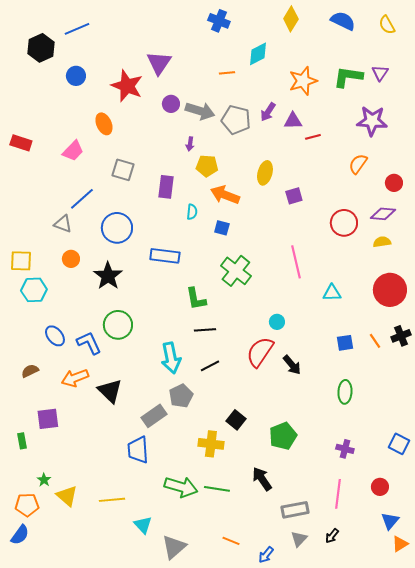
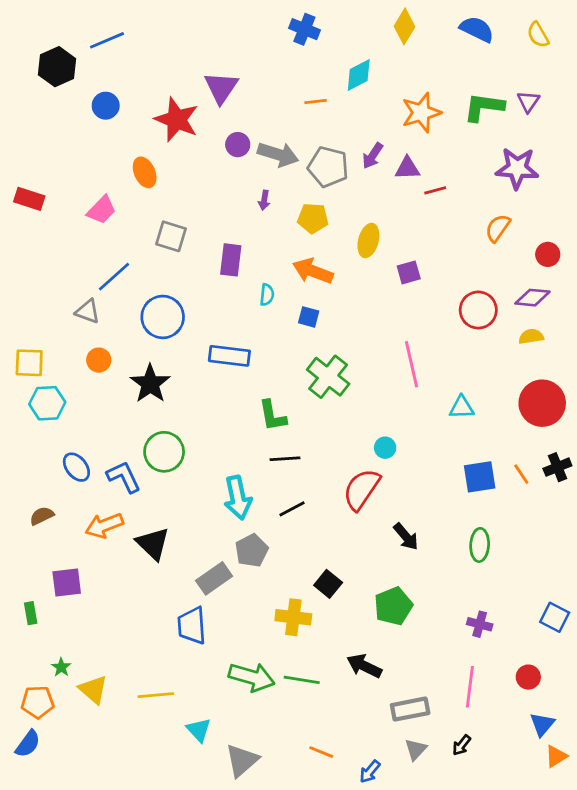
yellow pentagon: (207, 166) -> (313, 218), moved
blue square: (345, 343) -> (480, 477), size x1.4
black arrow: (292, 365) -> (406, 537), moved
black arrow: (262, 479) -> (364, 666), turned -30

